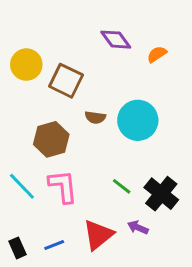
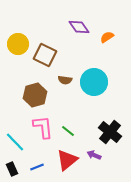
cyan line: (22, 186) -> (15, 142), moved
green line: (122, 186) -> (68, 131), moved

